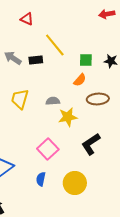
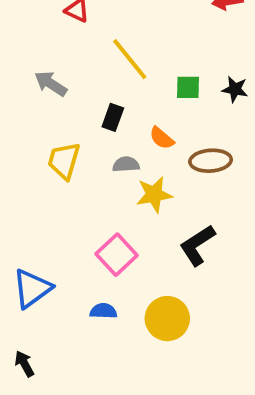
black rectangle: (36, 60) -> (113, 117), moved, turned -64
orange semicircle: (80, 80) -> (162, 138), moved, turned 88
blue semicircle: (41, 179) -> (103, 311), turned 80

